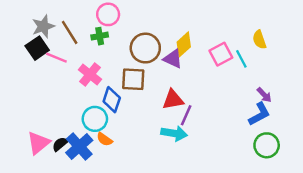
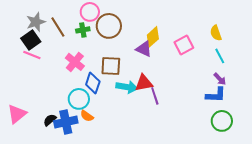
brown circle: (145, 48) -> (109, 26), moved
pink line: (56, 58) -> (32, 55), moved
cyan line: (241, 59) -> (220, 56), moved
blue L-shape: (259, 114) -> (216, 95), turned 30
purple line: (186, 115) -> (155, 96), turned -42
cyan arrow: (174, 133) -> (127, 87), moved
pink triangle: (38, 143) -> (17, 114), moved
blue cross: (79, 146) -> (66, 122), turned 30

